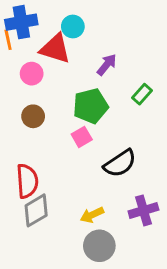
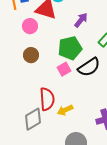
black semicircle: (120, 163) -> (89, 67), moved
red semicircle: (27, 181) -> (47, 99), moved
yellow arrow: (92, 215) -> (65, 110), moved

